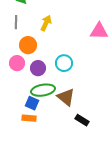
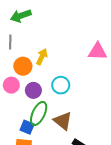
yellow arrow: (46, 23) -> (42, 57), moved
green ellipse: (43, 90) -> (39, 113), turned -55

